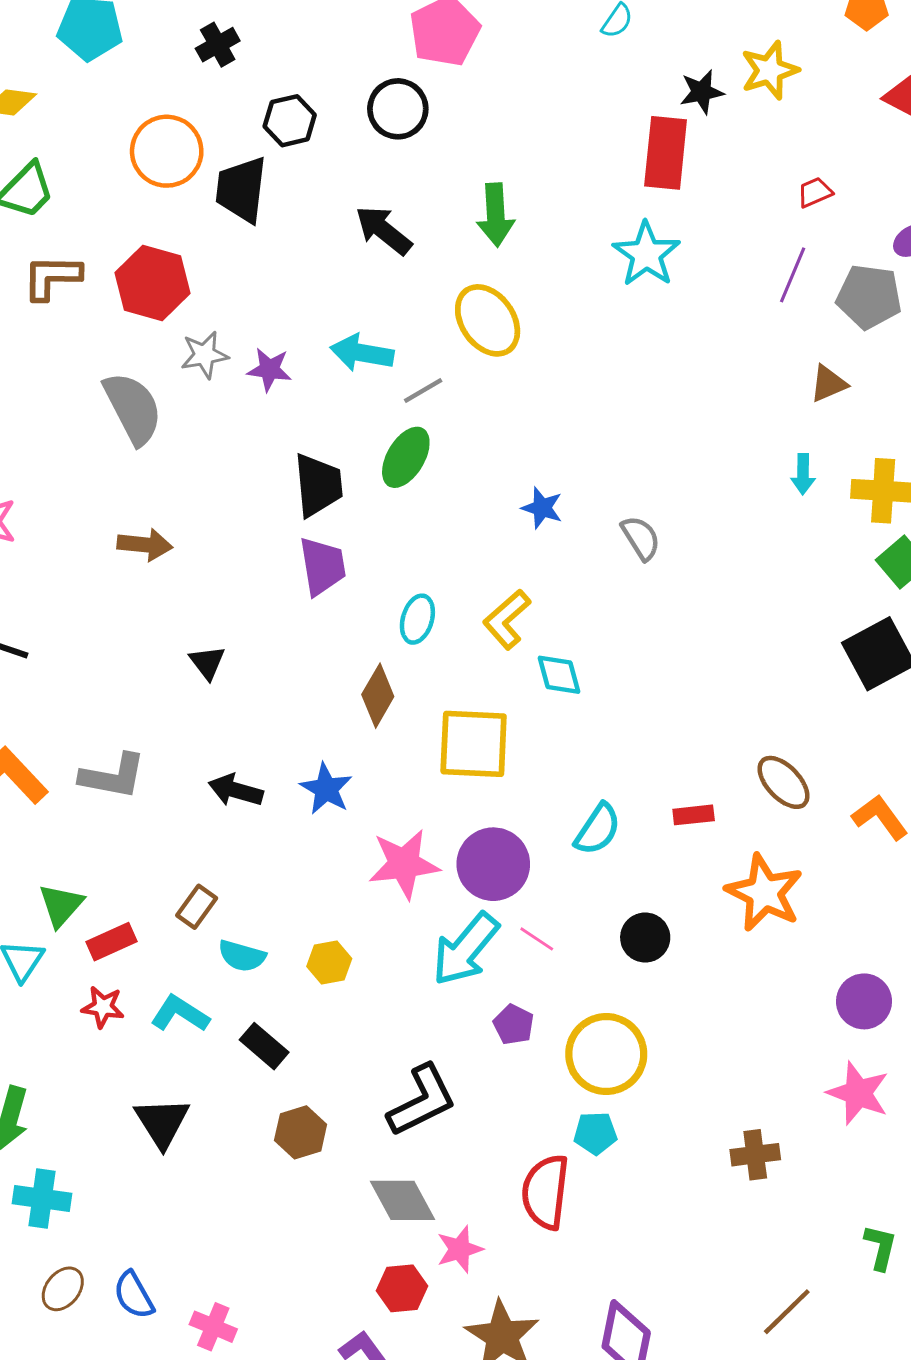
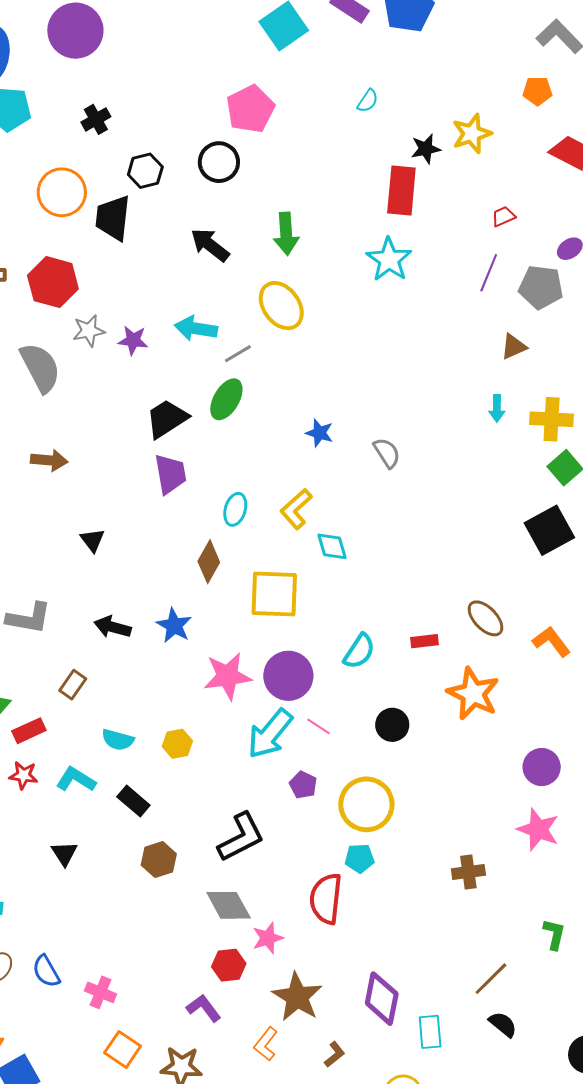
black trapezoid: (318, 485) -> (167, 419), turned -117
brown rectangle: (197, 907) -> (73, 685), moved
black triangle: (162, 1122) -> (64, 853), size x0.7

